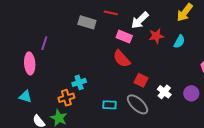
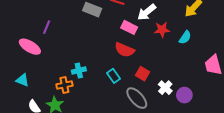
red semicircle: (122, 59) -> (125, 50), turned -30
pink ellipse: (30, 63) -> (30, 47), turned -60
purple circle: (191, 93) -> (184, 95), moved
cyan rectangle: (110, 105) -> (114, 76), moved, turned 48

